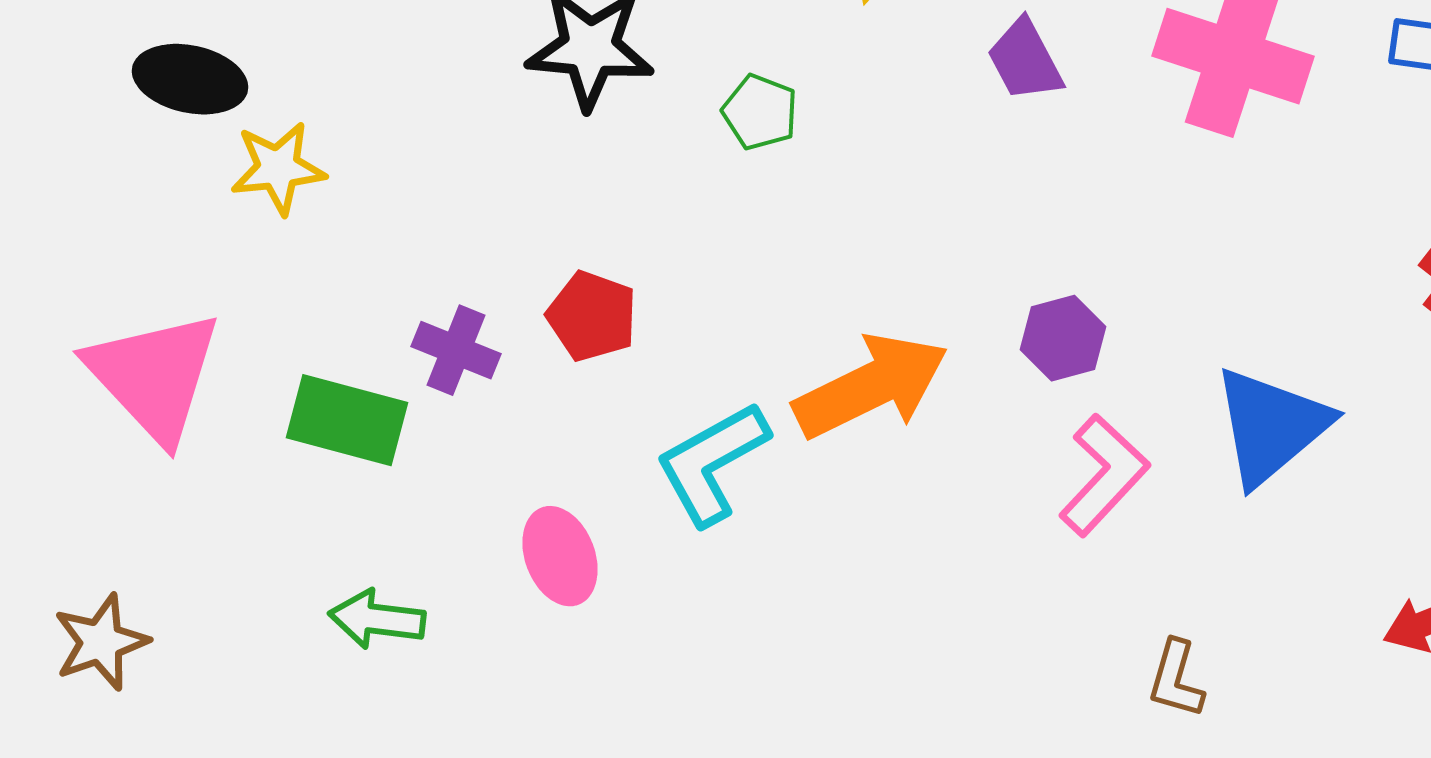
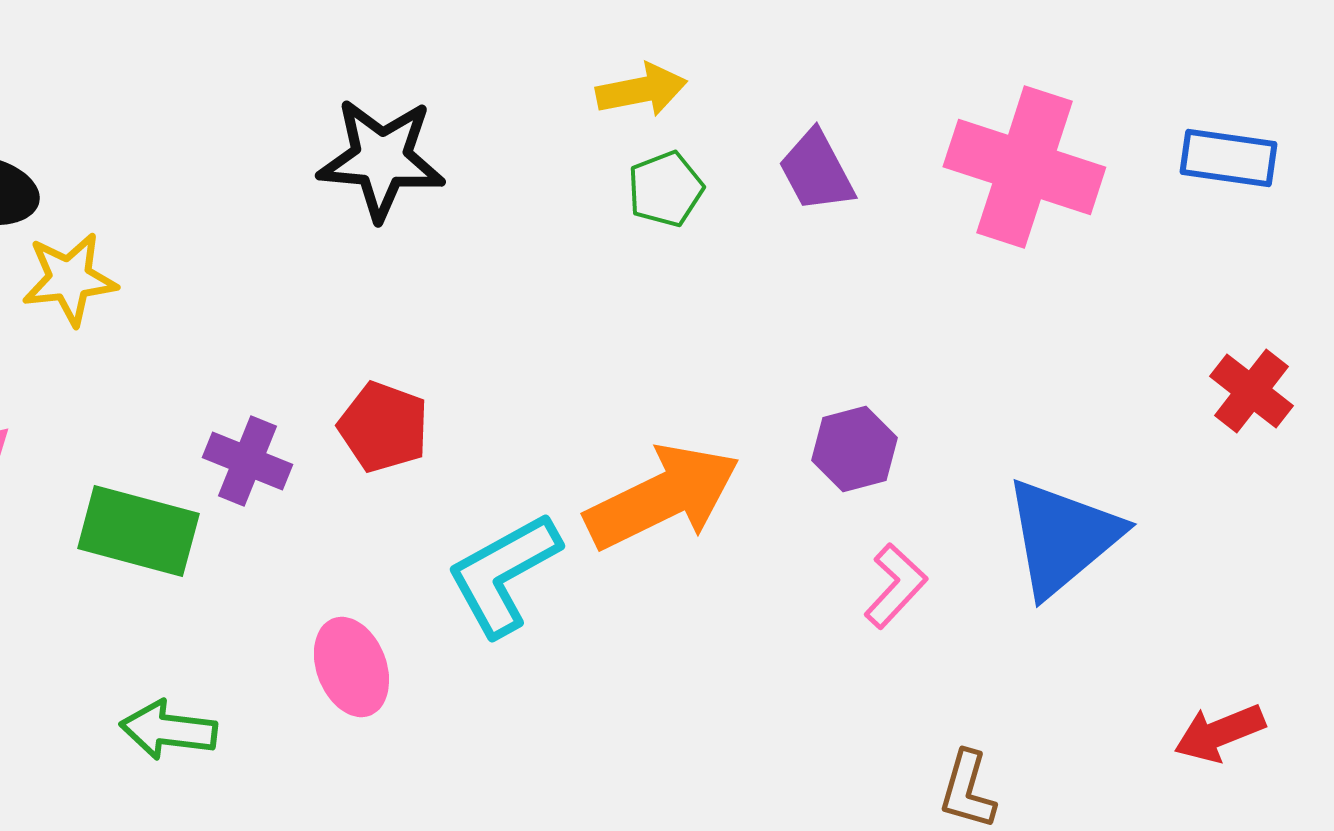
green pentagon: (760, 112) -> (665, 189), moved, turned 30
pink L-shape: (1104, 475) -> (895, 586), size x0.7

